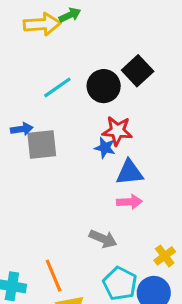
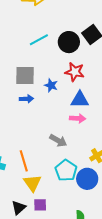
blue arrow: (22, 129) -> (26, 99), moved
blue star: (105, 148) -> (51, 85), moved

